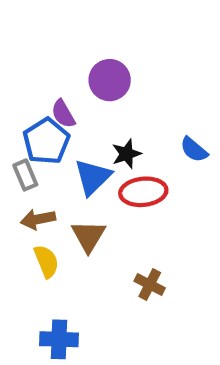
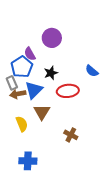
black star: (126, 154) -> (51, 73), moved
blue triangle: (93, 177) -> (34, 90), moved
brown arrow: (38, 219) -> (18, 94), moved

